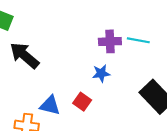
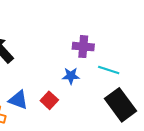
cyan line: (138, 40) -> (109, 70), moved

